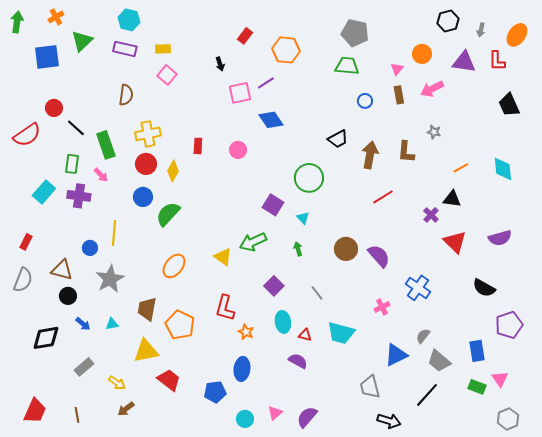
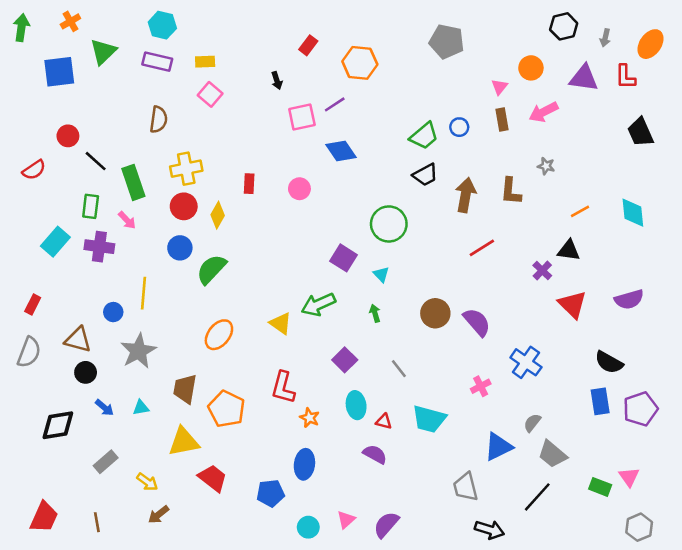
green trapezoid: (347, 66) -> (424, 136), moved, turned 135
red semicircle: (27, 135) -> (34, 170), size x0.7
blue rectangle: (477, 351) -> (600, 401), moved

